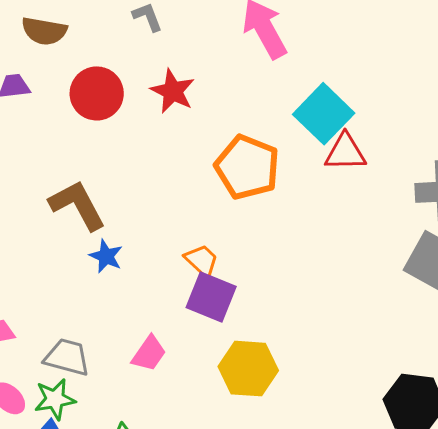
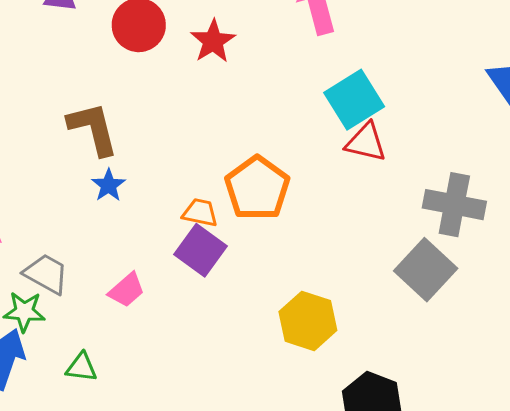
orange pentagon: (247, 167) -> (257, 188), moved
orange trapezoid: (202, 261) -> (200, 213), turned -45
yellow hexagon: (248, 369) -> (308, 321), moved

